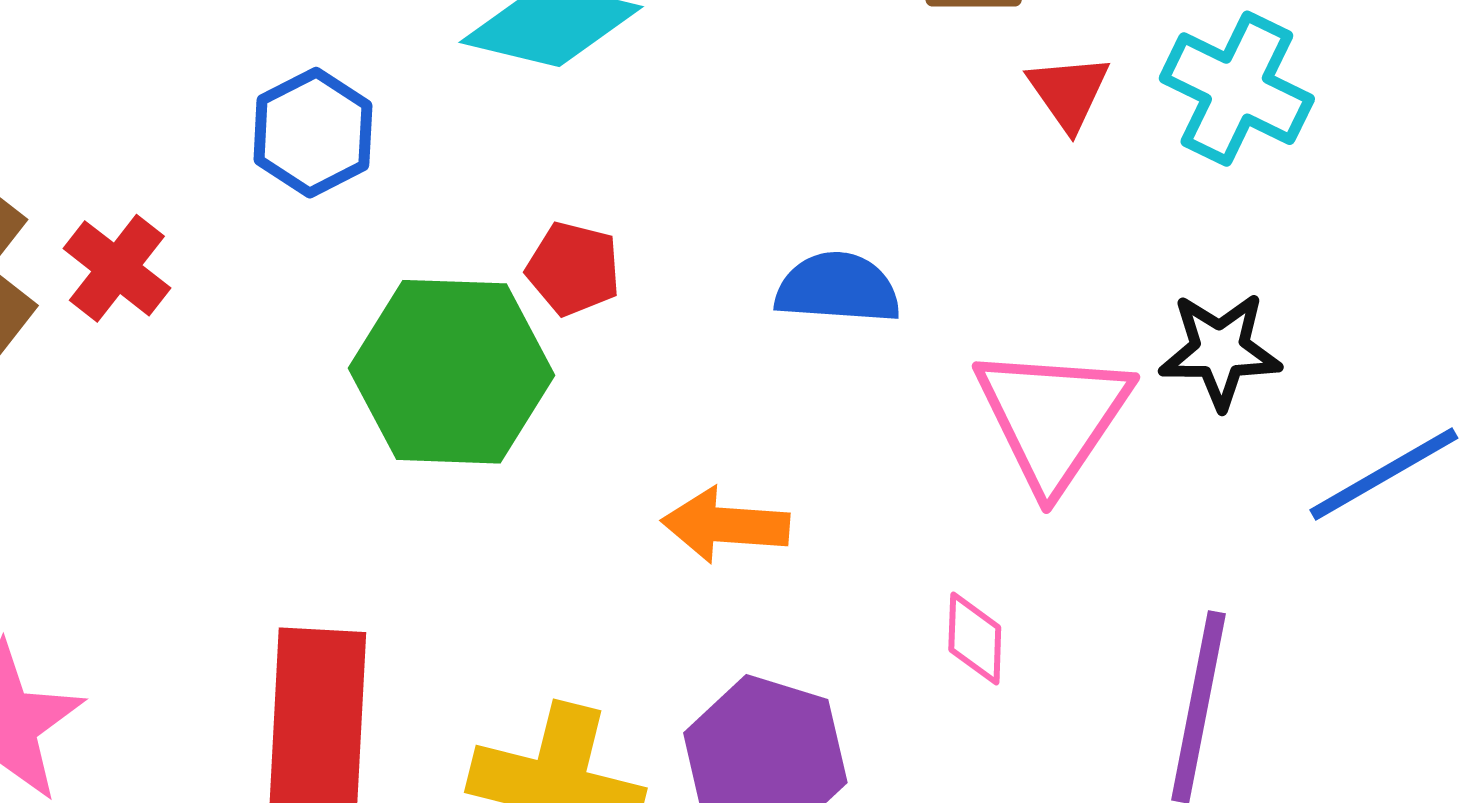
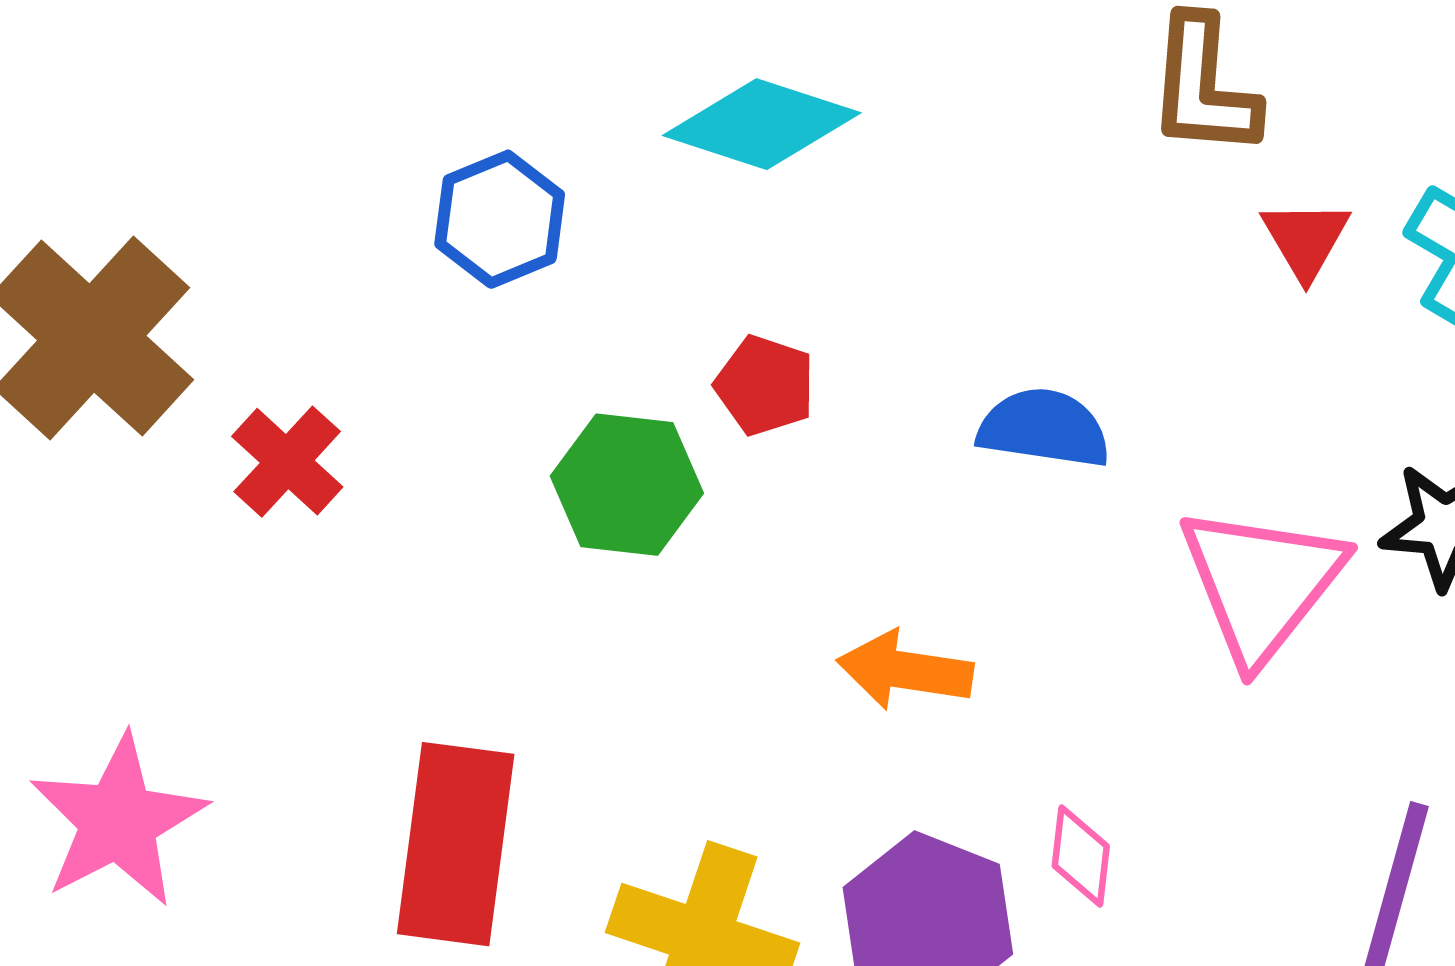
red cross: (117, 268) -> (287, 462), moved
green hexagon: (452, 372) -> (627, 485), size x0.7
pink diamond: (975, 638) -> (1081, 856), moved

